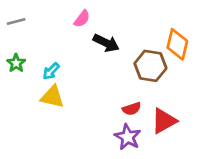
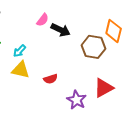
pink semicircle: (82, 19) -> (43, 20), moved
red semicircle: (132, 109) -> (51, 79), moved

